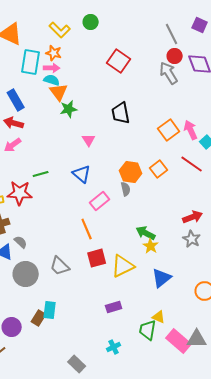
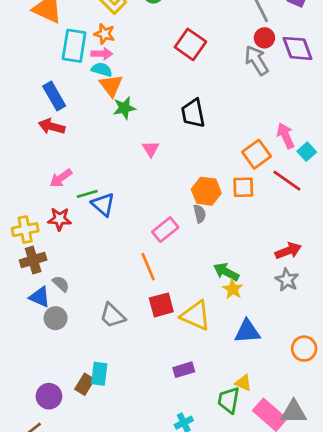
orange square: (169, 130) -> (257, 154), moved
pink arrow: (13, 145) -> (61, 178), moved
orange square: (159, 169) -> (243, 187), turned 36
blue triangle: (82, 174) -> (103, 204), moved
red star: (20, 193) -> (60, 219), size x0.7
yellow triangle: (123, 266) -> (196, 316), turned 50
gray circle: (26, 274) -> (56, 318), moved, size x0.7
blue triangle: (162, 278) -> (247, 331), turned 35

